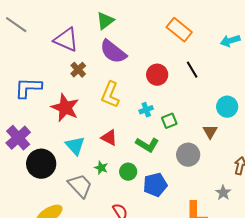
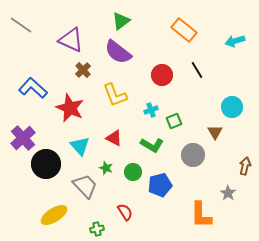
green triangle: (105, 21) -> (121, 21), moved
blue L-shape: (28, 88) -> (33, 88), turned 40
yellow L-shape: (110, 95) -> (115, 95), turned -44

